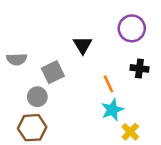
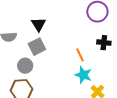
black triangle: (83, 45) -> (39, 24), moved
cyan star: (112, 110) -> (83, 75), turned -30

